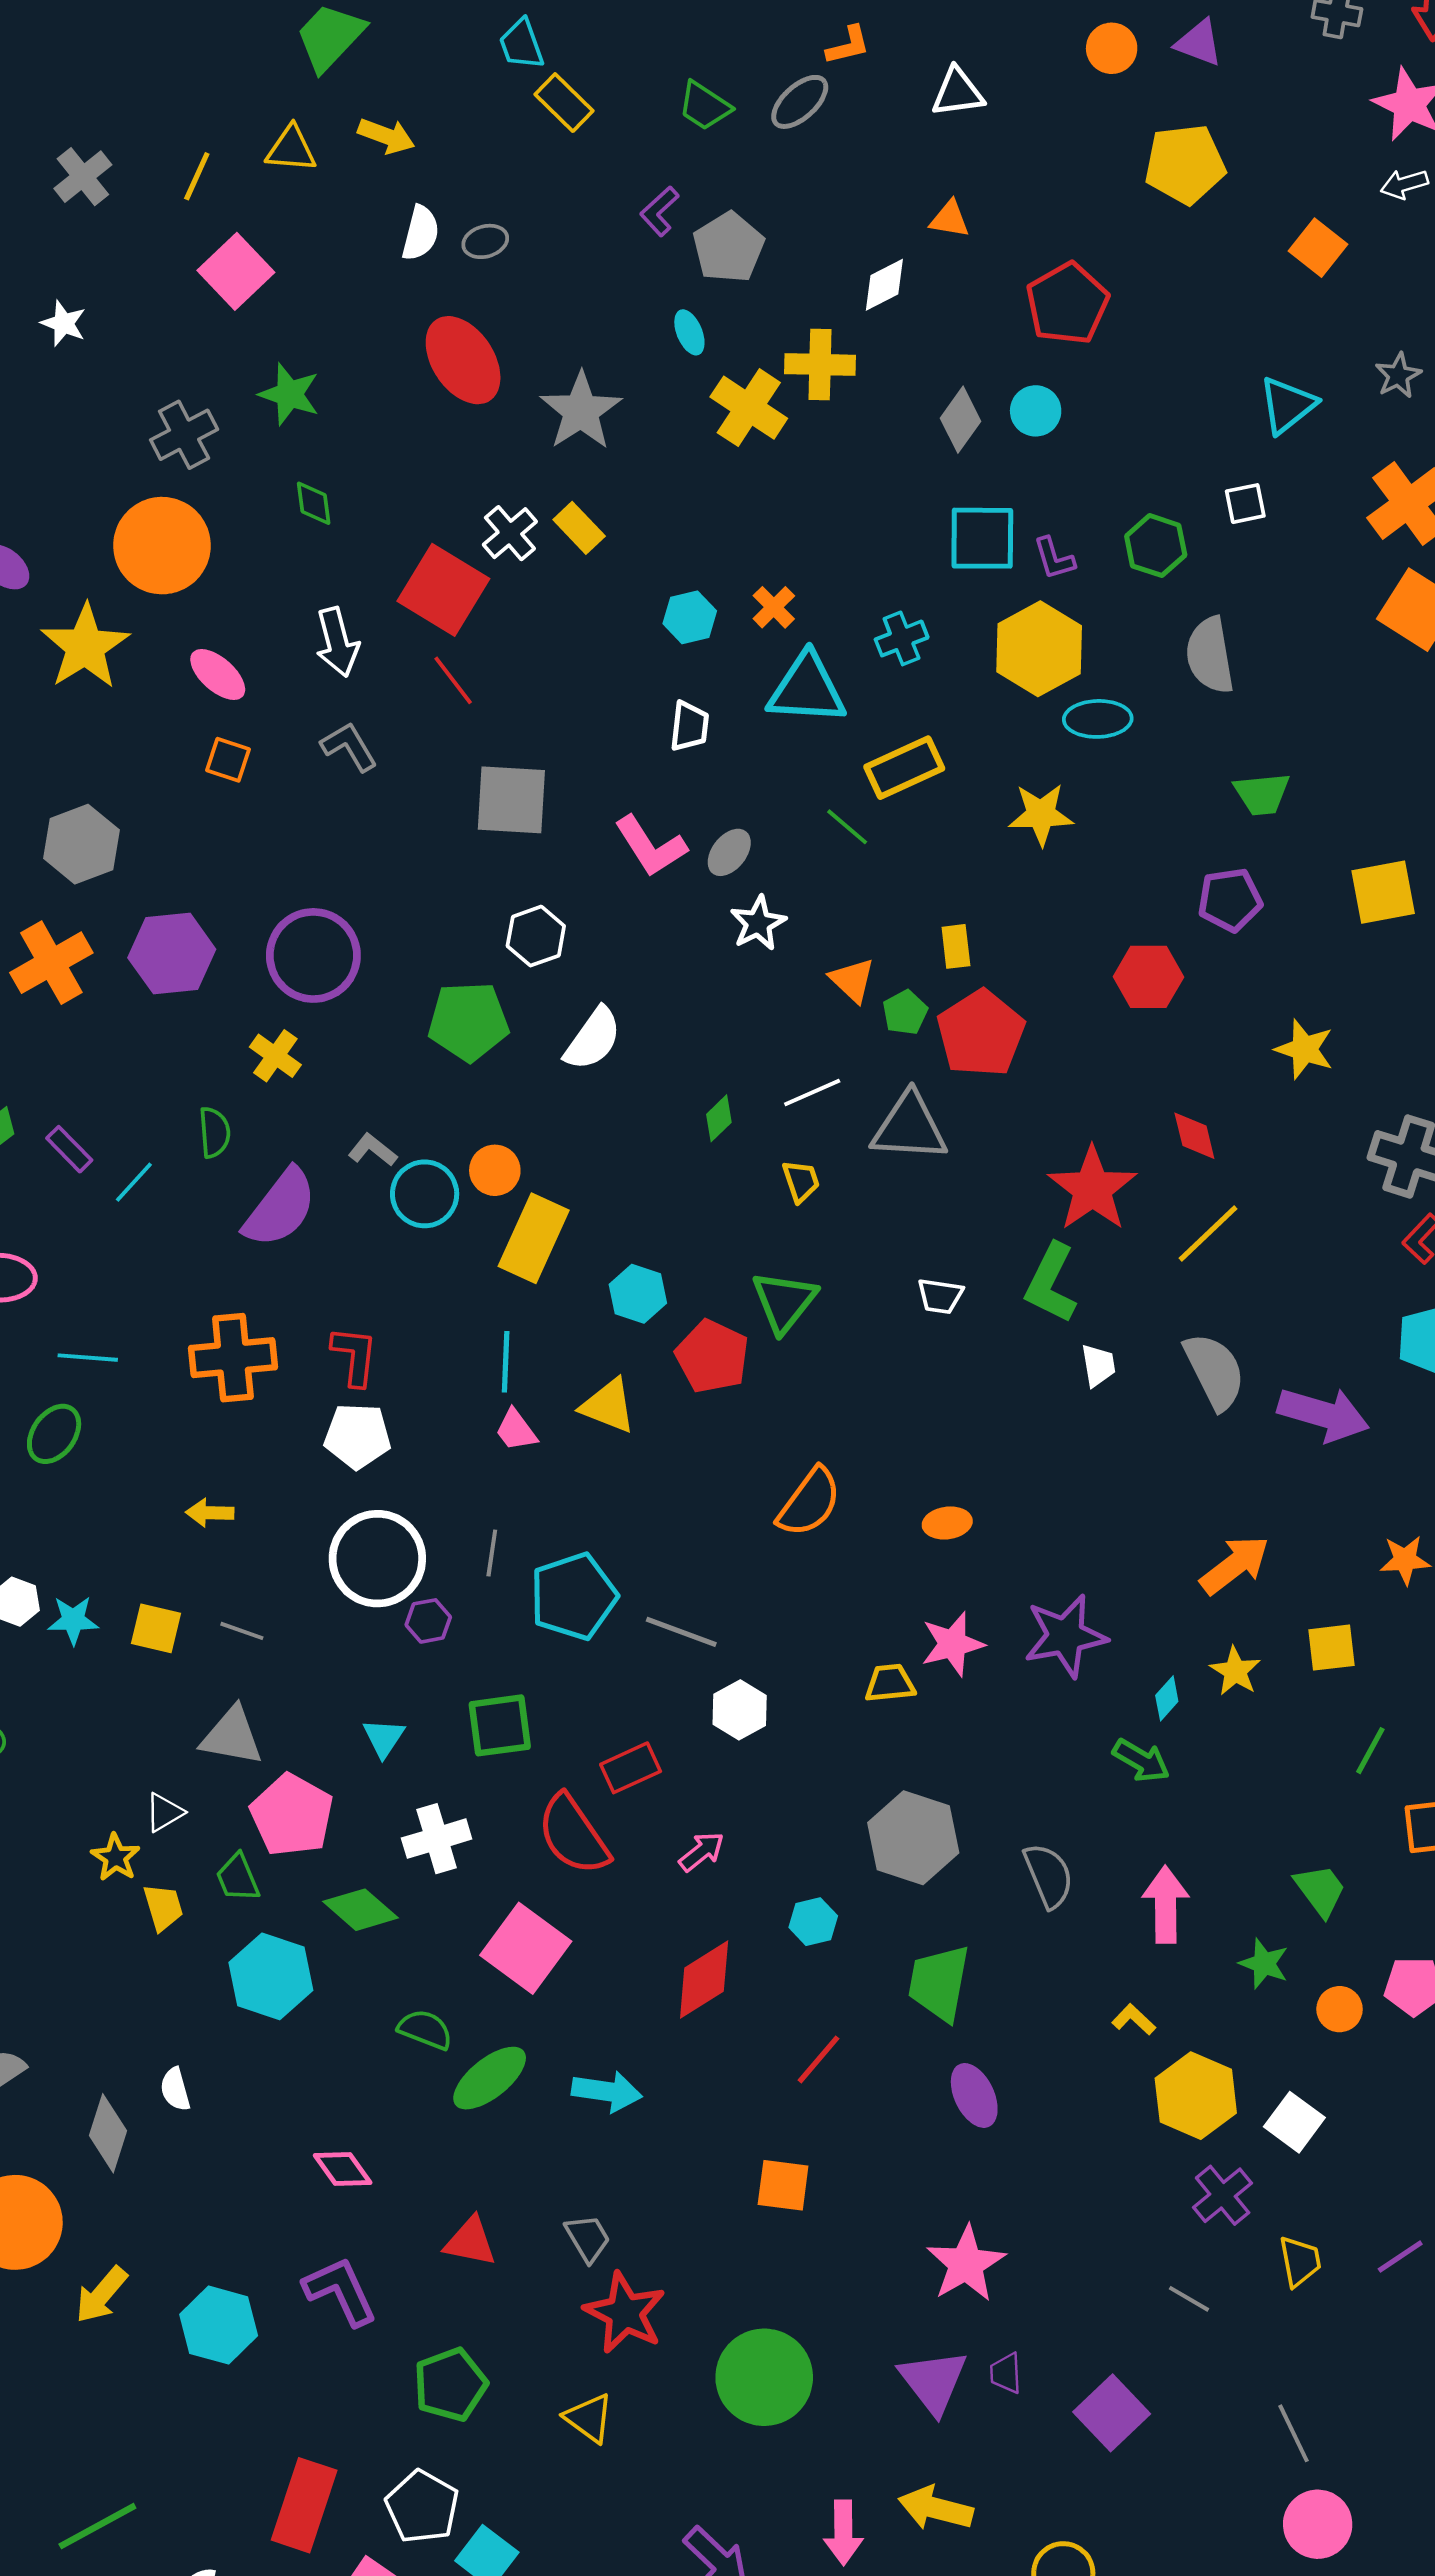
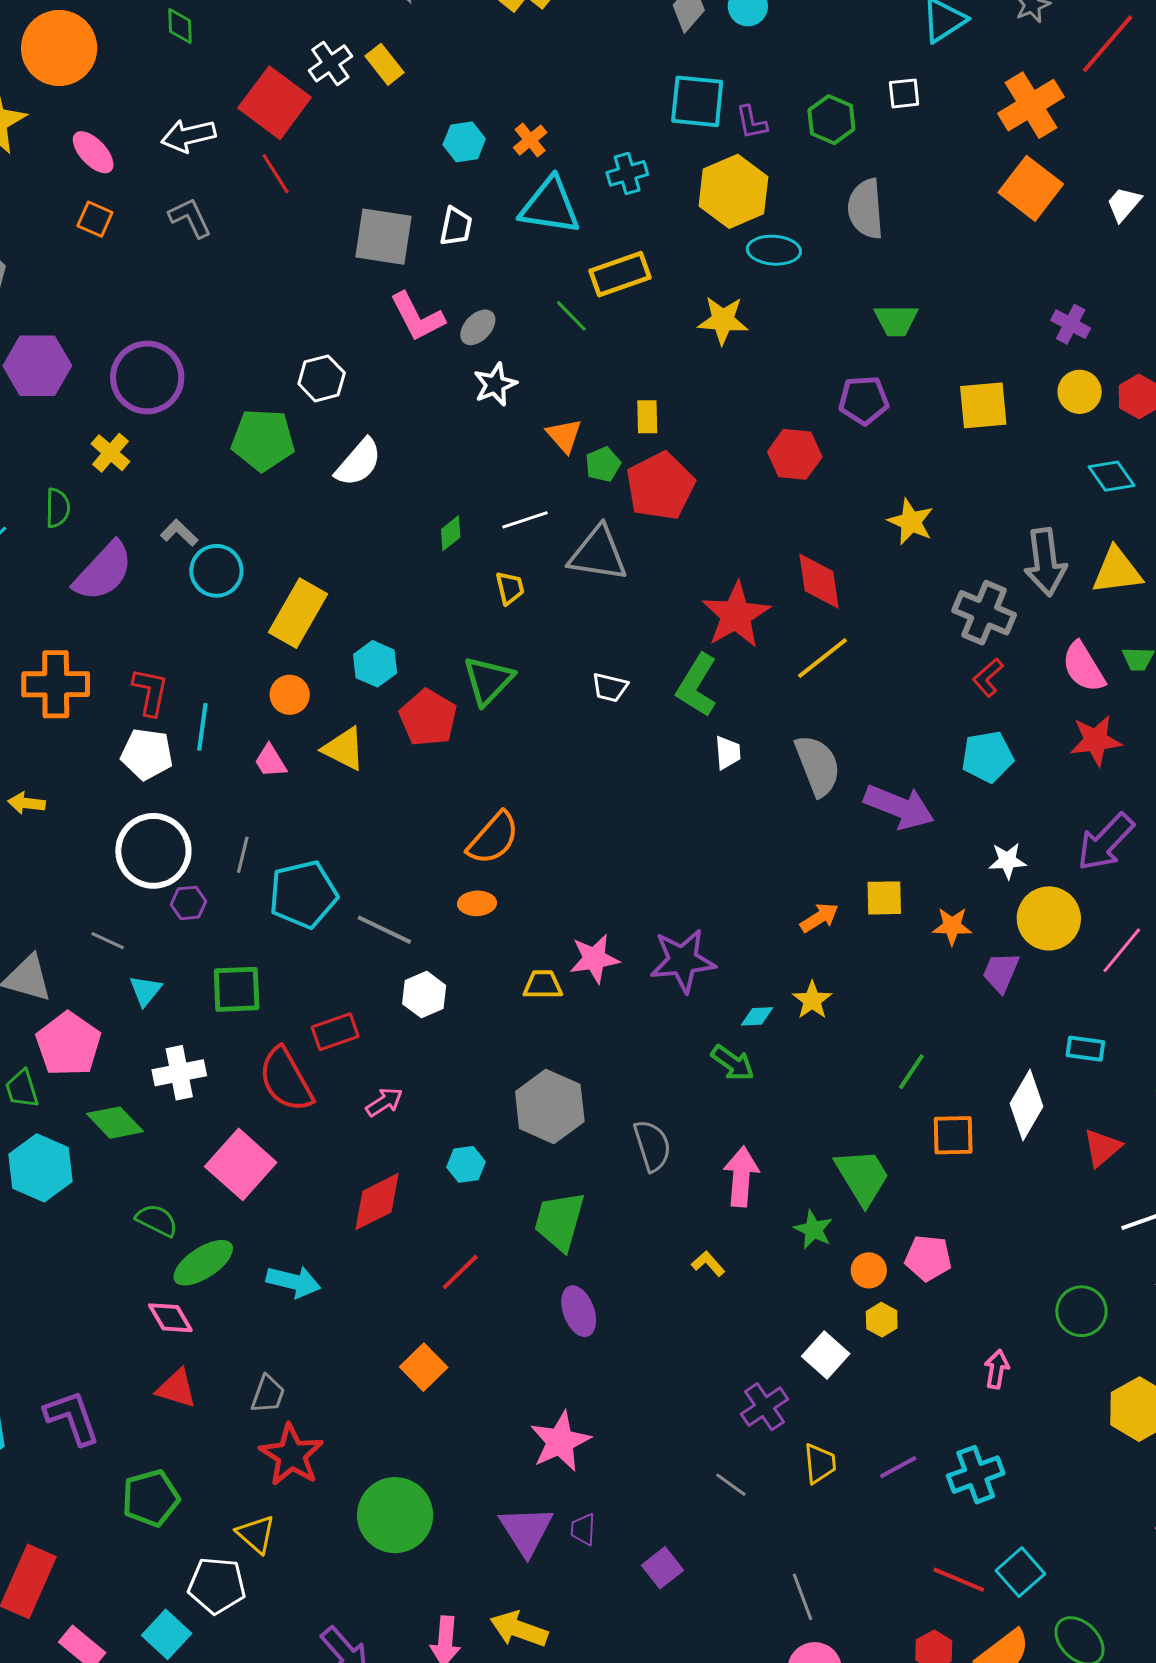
white arrow: (337, 642) -> (188, 136), turned 86
gray square: (511, 800) -> (383, 237), moved
red diamond: (1194, 1136) -> (819, 581), size x1.4
orange circle: (495, 1170) -> (290, 695), moved
cyan line: (506, 1362) -> (202, 727), moved
orange ellipse: (947, 1523) -> (477, 903), moved
orange arrow: (1235, 1565) -> (819, 918), size x0.7
gray line: (242, 1631) -> (108, 941), moved
yellow square: (1331, 1648) -> (884, 898), moved
cyan diamond: (1167, 1698) -> (757, 1016), turned 40
green trapezoid: (1320, 1890) -> (862, 1177), size x1.4
yellow hexagon: (1196, 2096) -> (882, 1320), moved, size x0.5
pink diamond: (343, 2169) -> (170, 1318), moved
orange square: (783, 2185) -> (424, 1367), turned 33
gray trapezoid: (588, 2238) -> (268, 1394), turned 45
purple square: (1112, 2413) -> (663, 1568), size x0.7
white pentagon: (422, 2507) -> (217, 1585), moved, turned -30

